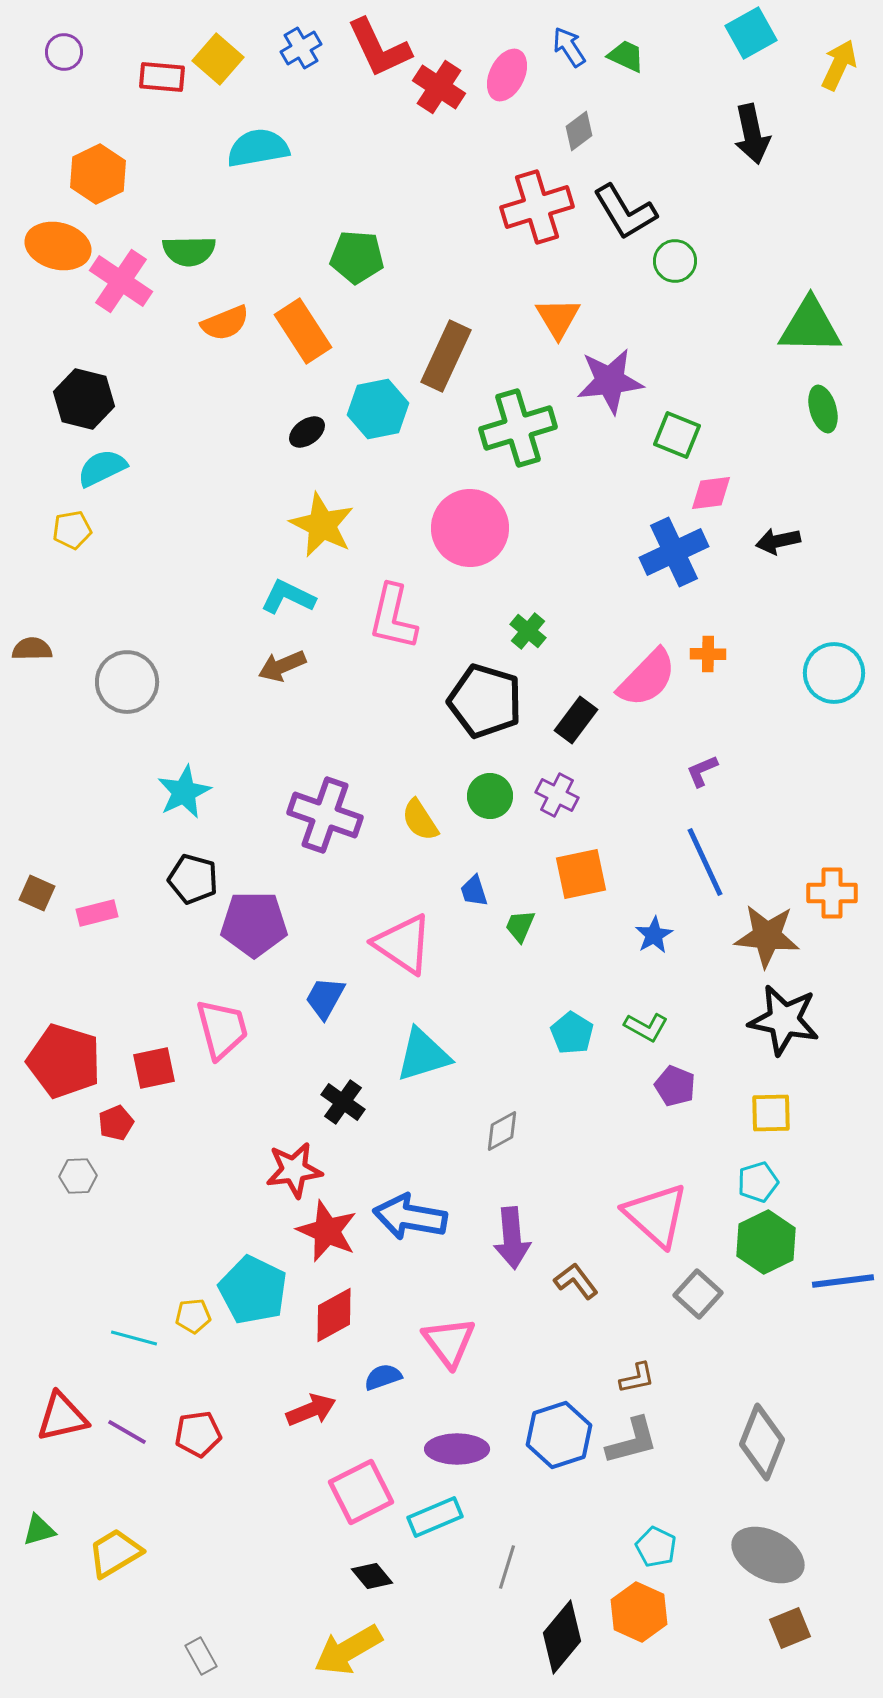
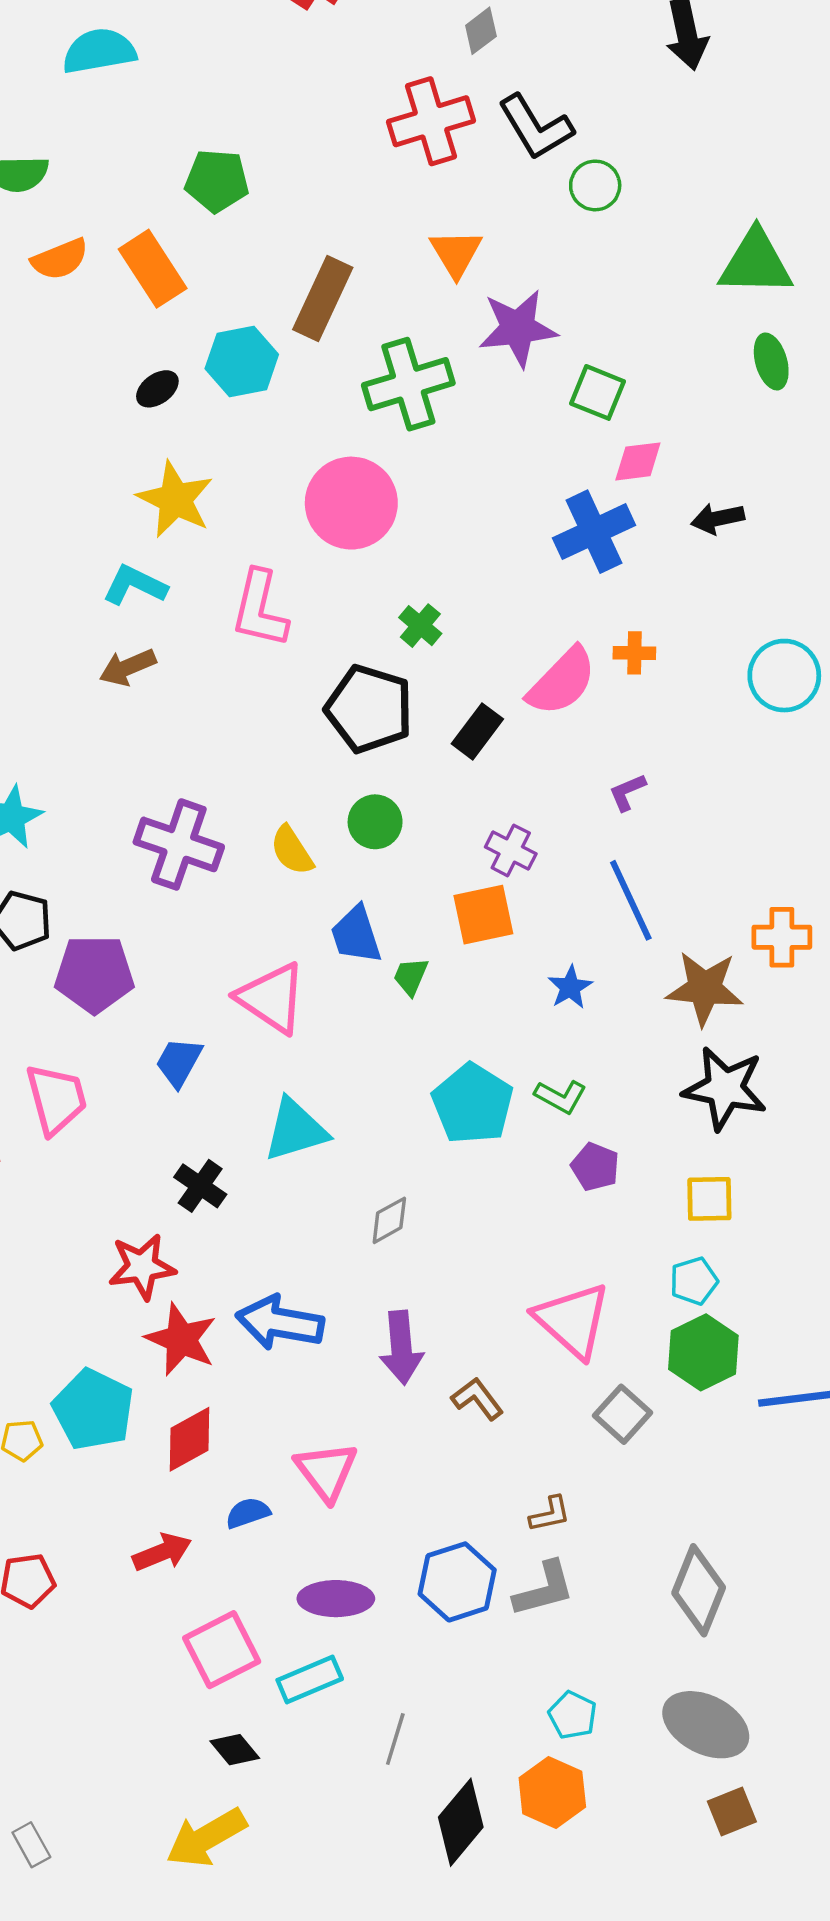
purple cross: (557, 795) -> (511, 850), moved
blue trapezoid: (474, 891) -> (356, 935), size x1.6
cyan pentagon: (572, 1033) -> (473, 1104), size x1.6

